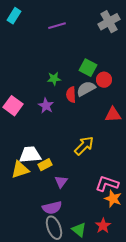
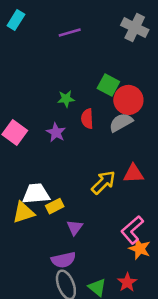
gray cross: (109, 22) -> (135, 27), turned -35
red circle: (104, 80) -> (128, 100), size x1.5
gray semicircle: (86, 89) -> (121, 122), moved
red triangle: (113, 115) -> (133, 174), moved
pink L-shape: (107, 184) -> (132, 230), turned -60

